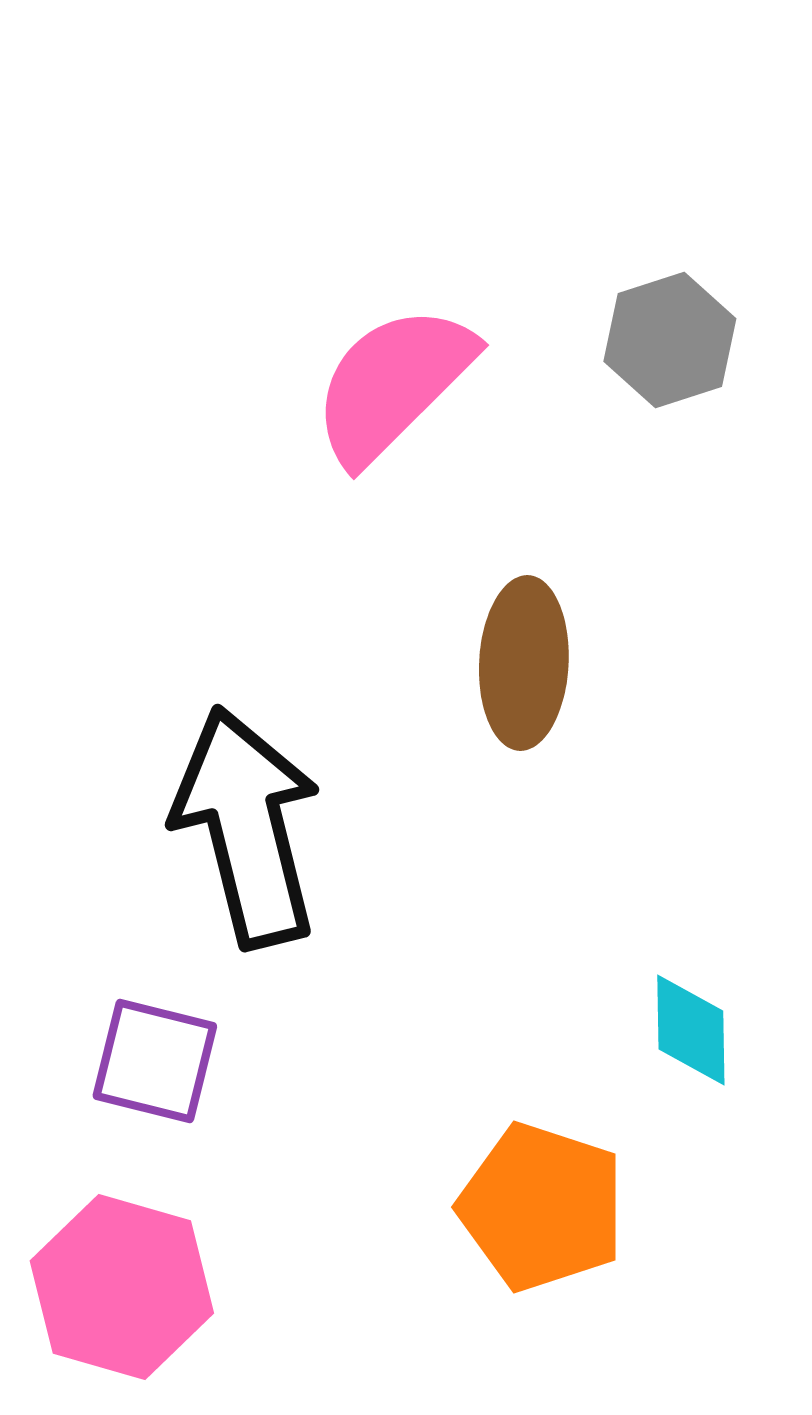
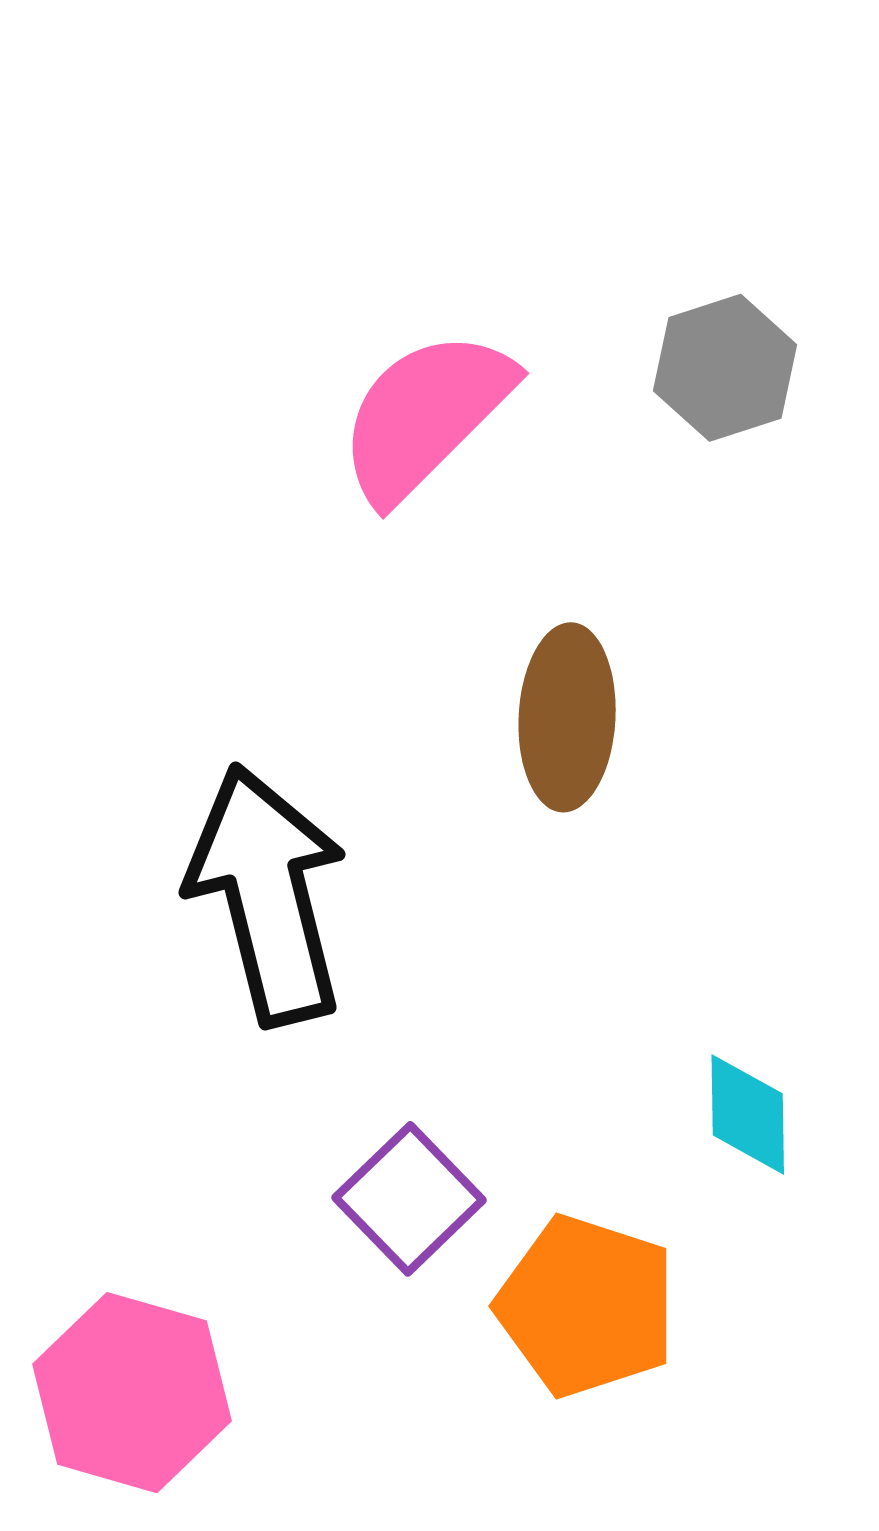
purple square: (155, 1061) -> (409, 1199), moved, turned 32

